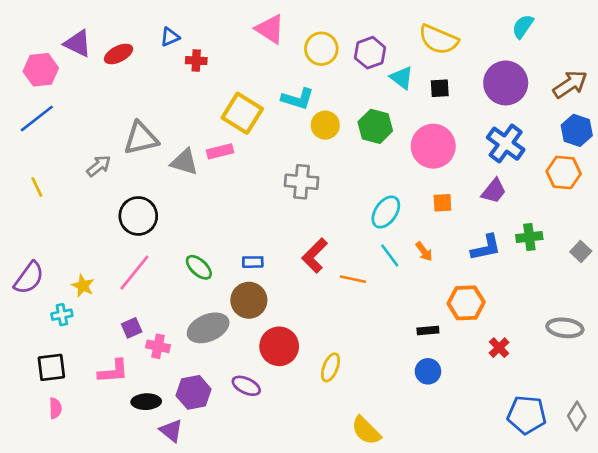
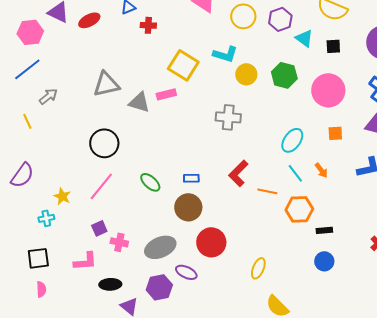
gray arrow: (99, 166) -> (48, 96), moved
purple semicircle: (29, 278) -> (22, 175), moved
orange hexagon: (466, 303) -> (299, 209), moved
gray ellipse: (208, 328) -> (160, 247), moved
yellow ellipse: (331, 367) -> (258, 268), moved
purple hexagon: (194, 392) -> (159, 287), moved

